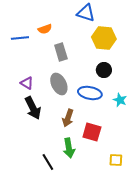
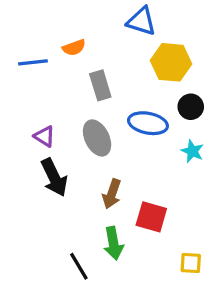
black circle: (104, 70) -> (191, 107), moved
blue ellipse: (90, 93) -> (148, 123), moved
cyan star: (120, 100) -> (192, 151), moved

